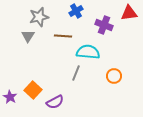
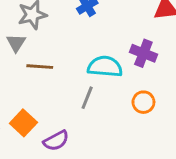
purple cross: (104, 25) -> (143, 53), moved
brown line: (63, 36) -> (40, 67), moved

